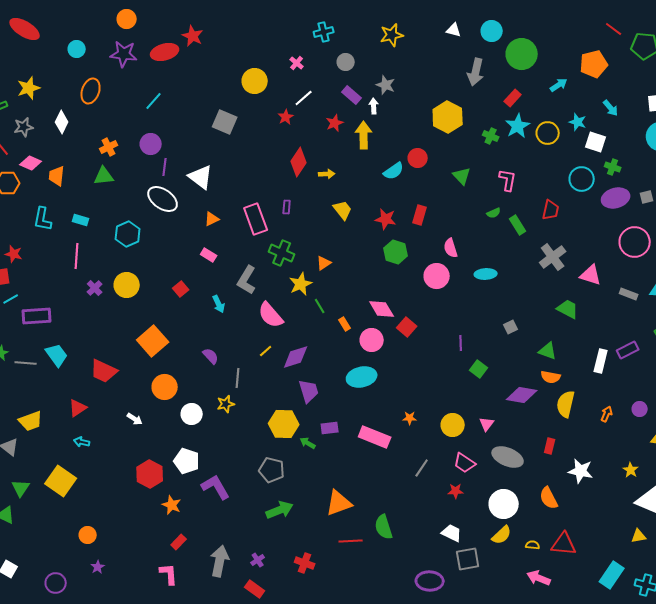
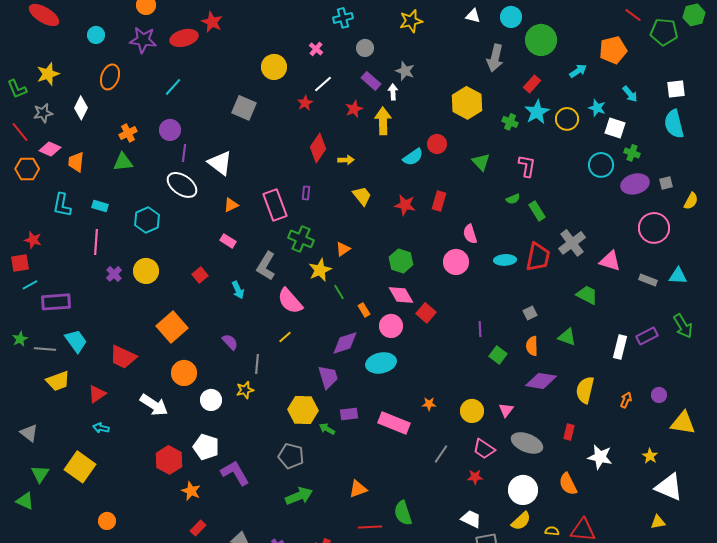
red trapezoid: (551, 210) -> (538, 257), moved, size x1.4
green hexagon: (396, 252) -> (401, 261), moved
purple diamond: (296, 357) -> (345, 343), moved
orange semicircle: (551, 377) -> (532, 346), moved, turned 78
white arrow: (135, 419) -> (154, 405), size x1.8
yellow trapezoid: (31, 421) -> (58, 381), moved
orange triangle: (339, 503) -> (358, 489), size x0.7

